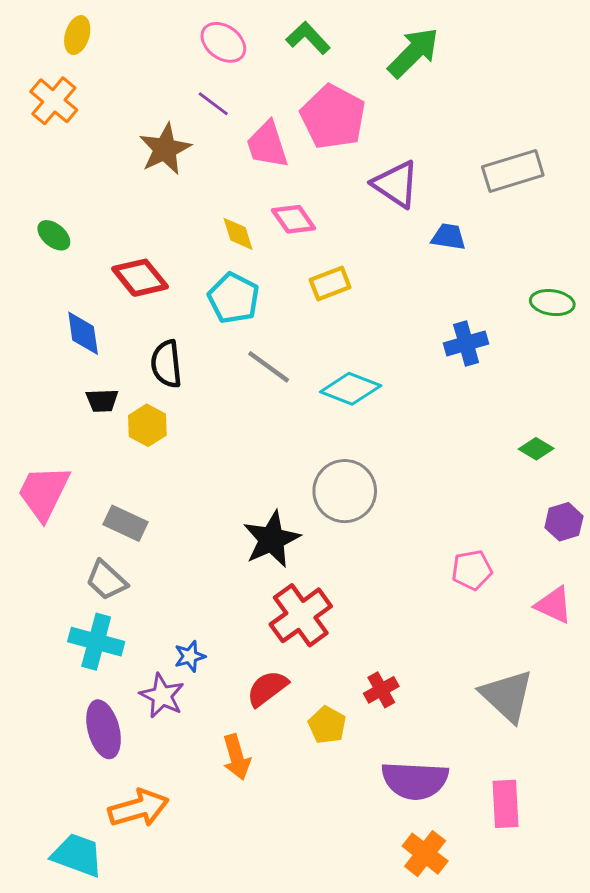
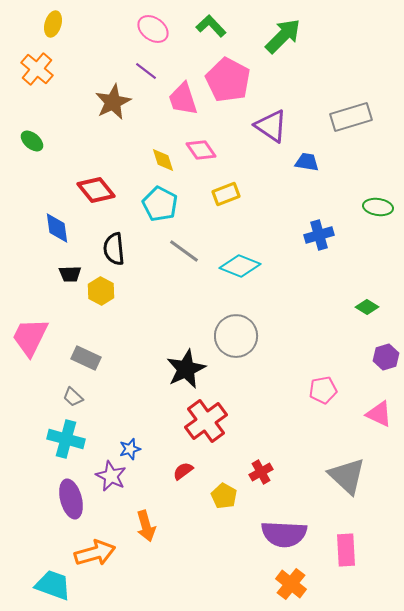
green ellipse: (54, 235) -> (32, 141), moved
gray trapezoid: (106, 580) -> (73, 397), size x0.7
red semicircle: (267, 688) -> (183, 471), size x0.7
orange arrow: (237, 757) -> (146, 526), moved

